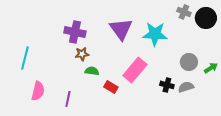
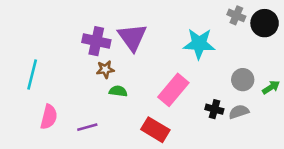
purple triangle: (121, 29) -> (132, 37), moved
red rectangle: (111, 87) -> (155, 130), moved, size x1.5
purple line: (68, 99) -> (87, 127), turned 63

